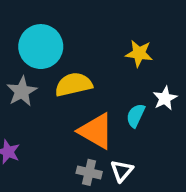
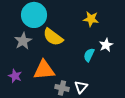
yellow semicircle: (74, 84) -> (53, 37), turned -130
orange triangle: (96, 131) -> (44, 70), moved, turned -35

